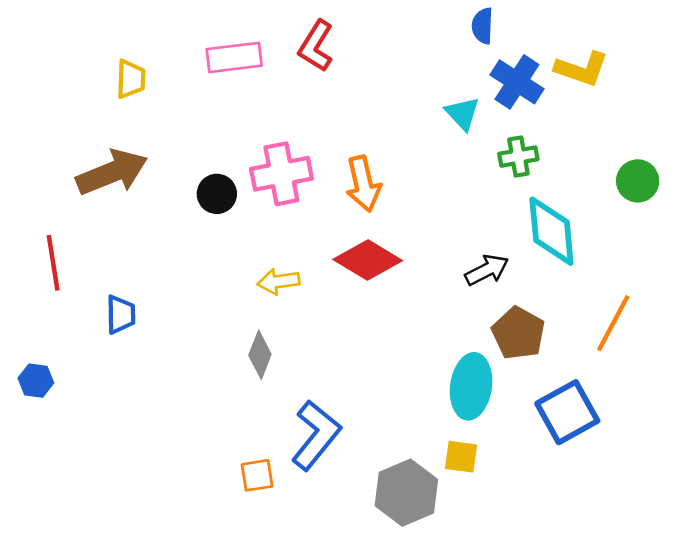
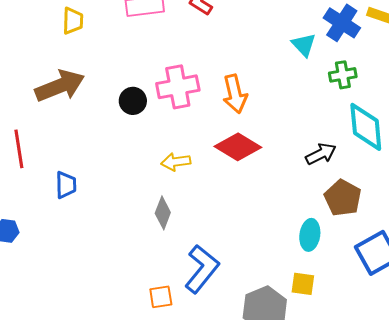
cyan ellipse: (471, 386) -> (310, 235), size x0.7

